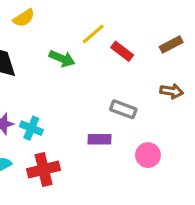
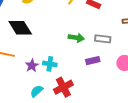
green arrow: (62, 59) -> (76, 38), moved

